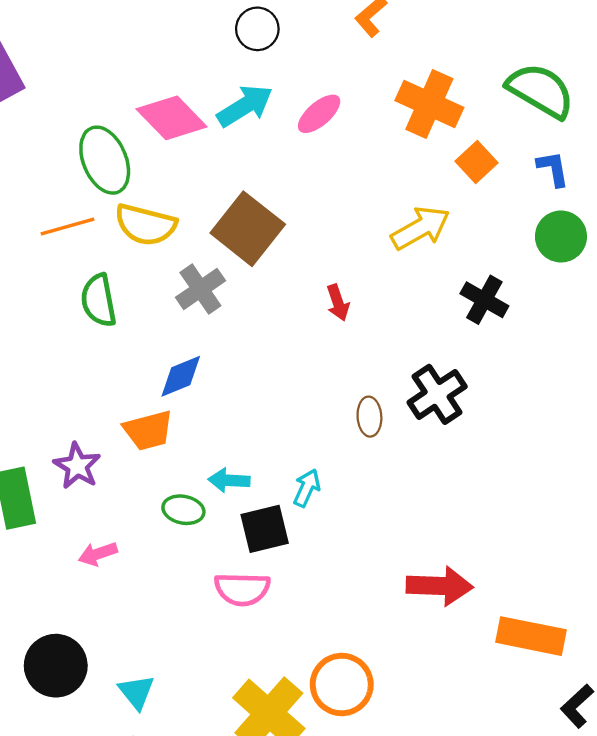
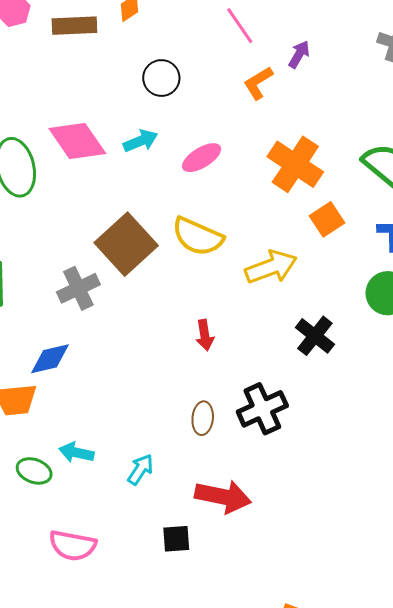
cyan arrow: (245, 106) -> (140, 141), size x0.7
yellow semicircle: (145, 225) -> (198, 237), moved
red arrow: (338, 303) -> (205, 335), moved
black square: (265, 529) -> (176, 539), moved, size x0.7
red arrow: (440, 586) -> (223, 497), moved

